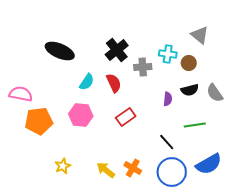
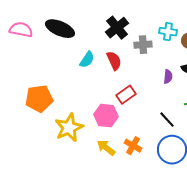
pink semicircle: (21, 94) -> (21, 30), moved
pink hexagon: (81, 115) -> (106, 116), moved
yellow star: (63, 166) -> (69, 128), moved, size x1.8

